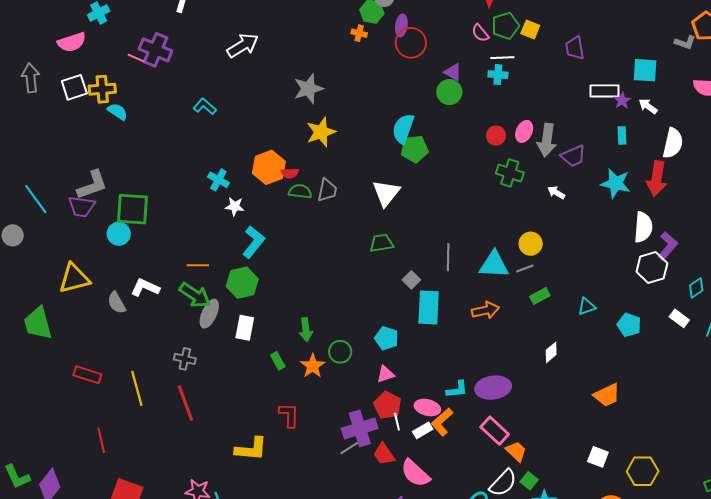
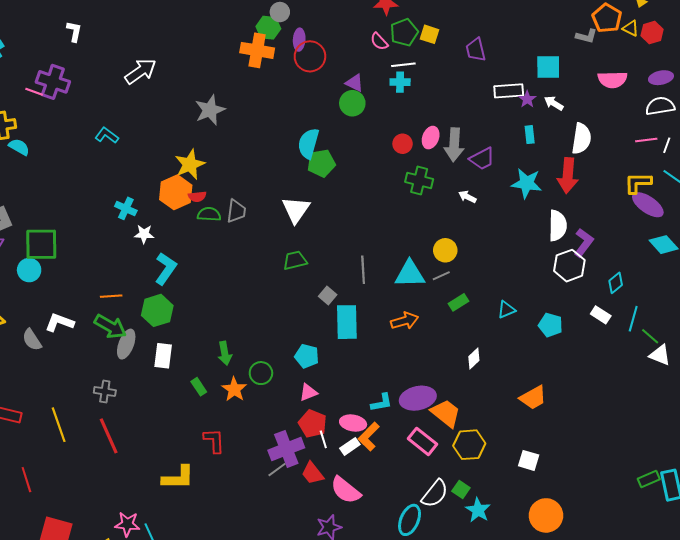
orange cross: (359, 33) -> (257, 50), size x2.0
yellow star: (321, 132) -> (190, 164), moved
orange trapezoid: (516, 451) -> (446, 413), moved, size x1.4
yellow hexagon: (643, 471) -> (469, 445), moved

